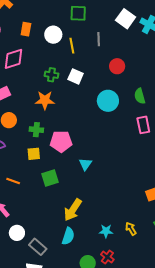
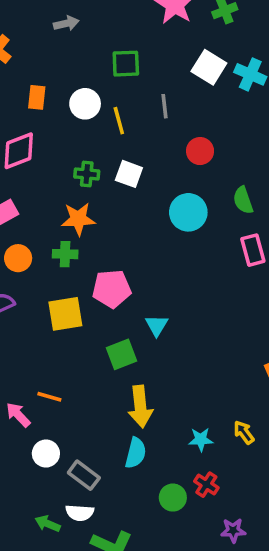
green cross: (36, 130) -> (65, 254), moved
yellow square: (34, 154) -> (65, 314), size x1.5
green square: (50, 178) -> (122, 354), moved
orange line: (13, 181) -> (49, 397), moved
yellow arrow: (73, 210) -> (140, 407), turned -35

